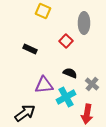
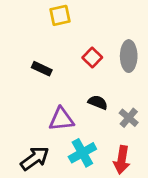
yellow square: (43, 11) -> (60, 15), turned -35
gray ellipse: (84, 23) -> (129, 56), moved
cyan cross: (66, 97) -> (82, 153), moved

